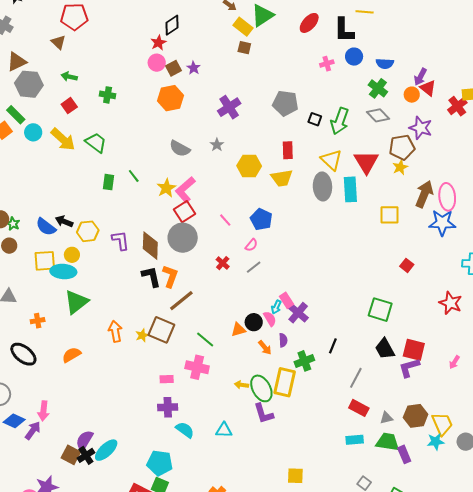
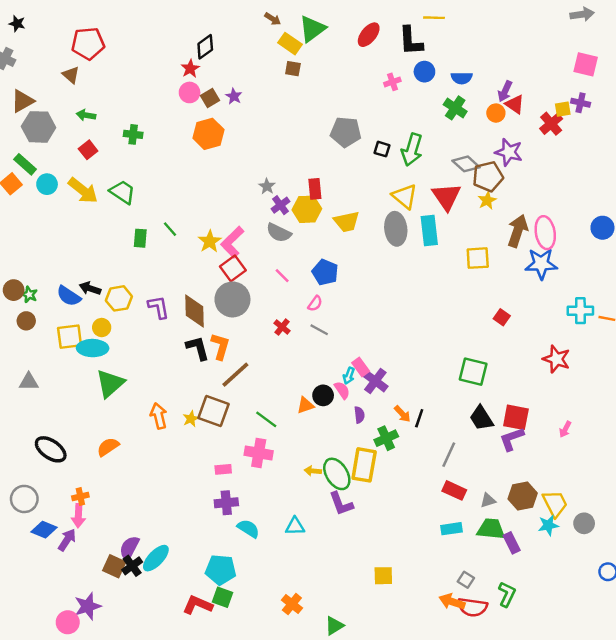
purple cross: (229, 107) -> (281, 205), moved, size x0.7
gray diamond: (378, 115) -> (466, 164), moved
gray semicircle: (180, 148) -> (279, 233), moved
red rectangle: (288, 150) -> (315, 189), moved
gray line: (254, 267) -> (319, 330), turned 70
orange cross: (38, 321) -> (80, 496), moved
orange arrow: (265, 348) -> (402, 414), moved

